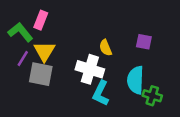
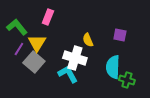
pink rectangle: (41, 20) -> (48, 17), moved
gray square: (41, 74) -> (34, 62), turned 30
cyan L-shape: (101, 93) -> (68, 74), moved, turned 125

